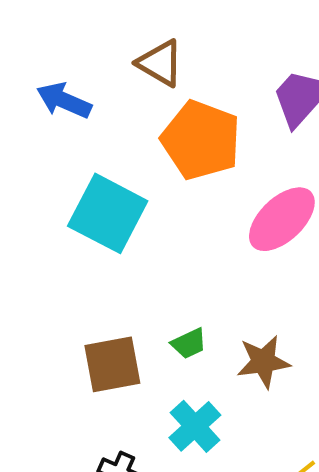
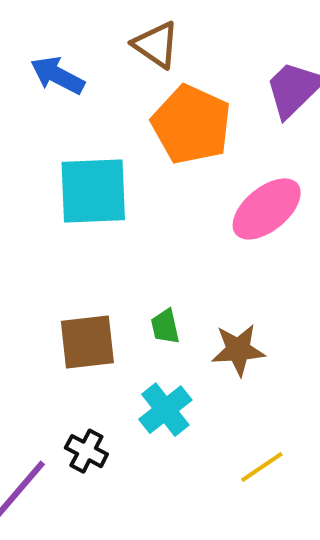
cyan square: (108, 213) -> (93, 191), turned -34
green trapezoid: (189, 343) -> (165, 326), turned 99

